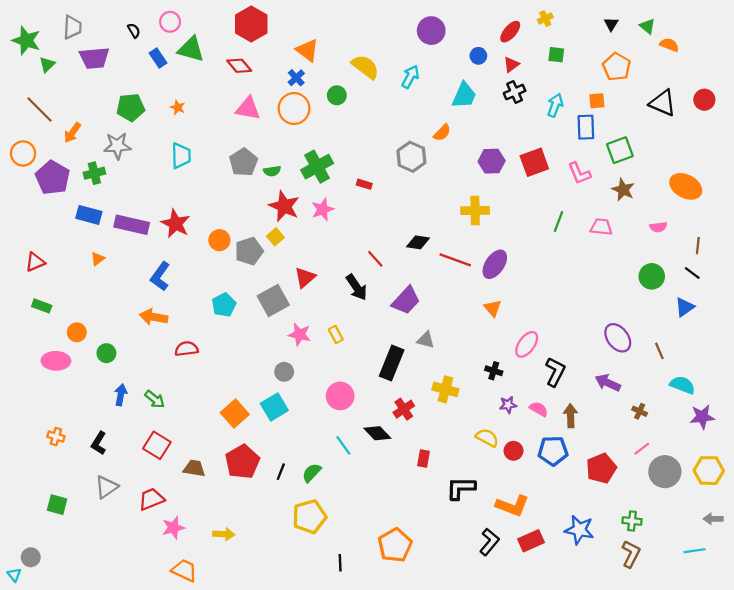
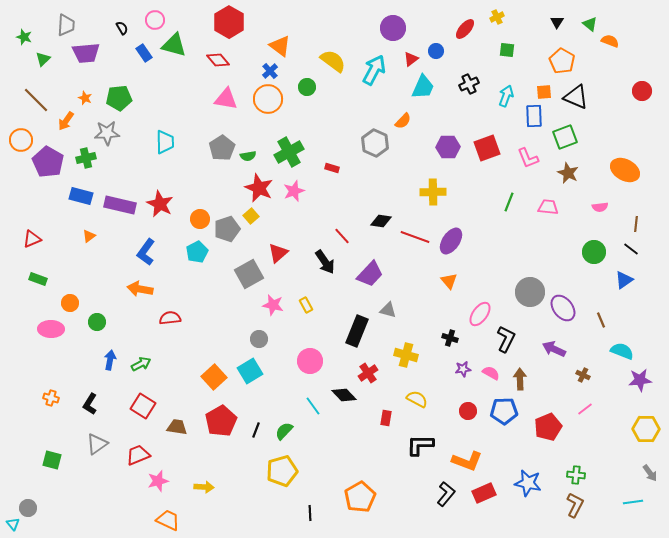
green star: (26, 40) -> (24, 37), size x0.6
red triangle: (511, 65) -> (411, 59), moved
cyan arrow: (410, 77) -> (374, 70), size x1.4
black triangle: (663, 103) -> (576, 97), moved
orange star: (178, 107) -> (85, 98), moved
cyan pentagon: (224, 305) -> (197, 252), moved
green arrow: (155, 399) -> (141, 364), turned -66
yellow semicircle: (487, 438) -> (417, 399), moved
gray circle: (665, 472) -> (530, 292), moved
gray arrow: (713, 519) -> (650, 473), turned -126

